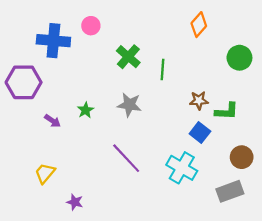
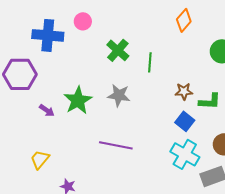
green star: (86, 110) -> (78, 100), size x1.8
purple line: (126, 158) -> (116, 145), turned -36
cyan cross: (182, 168) -> (185, 154), moved

